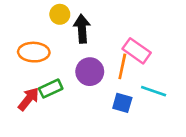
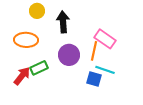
yellow circle: (60, 14) -> (37, 11), moved
cyan line: (154, 91) -> (105, 70), moved

